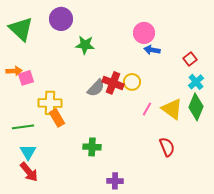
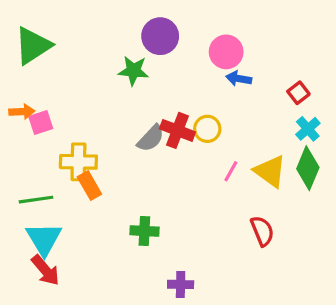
purple circle: (61, 19) -> (160, 36), moved
green triangle: (21, 29) -> (33, 46), turned 44
cyan triangle: (28, 152) -> (44, 239), size x1.4

